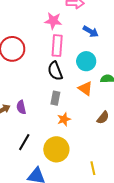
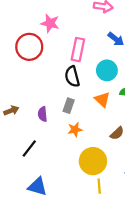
pink star: (53, 21) -> (50, 23), moved
purple semicircle: (21, 107) -> (43, 114), moved
yellow circle: (56, 149) -> (93, 161), moved

